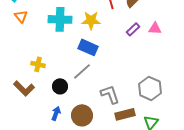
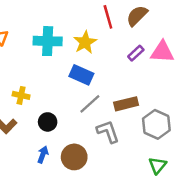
yellow star: (91, 20) -> (85, 42), turned -30
pink triangle: (155, 28) -> (162, 52), size x1.5
gray line: (82, 71) -> (90, 104), moved
brown rectangle: (125, 114) -> (126, 104), moved

